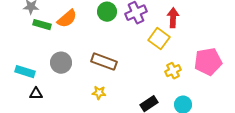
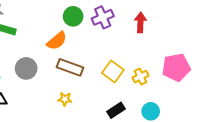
orange semicircle: (67, 19) -> (57, 41), moved
yellow square: (159, 39) -> (113, 71), moved

